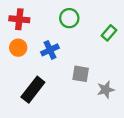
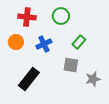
red cross: (19, 19) -> (27, 17), moved
green rectangle: (109, 33) -> (79, 42), moved

